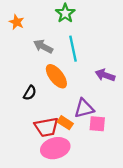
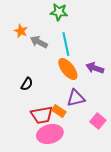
green star: (65, 13) -> (59, 12), turned -30
orange star: (17, 22) -> (21, 31), moved
orange ellipse: (56, 76) -> (68, 69), moved
pink square: (97, 124) -> (98, 121), moved, turned 35

